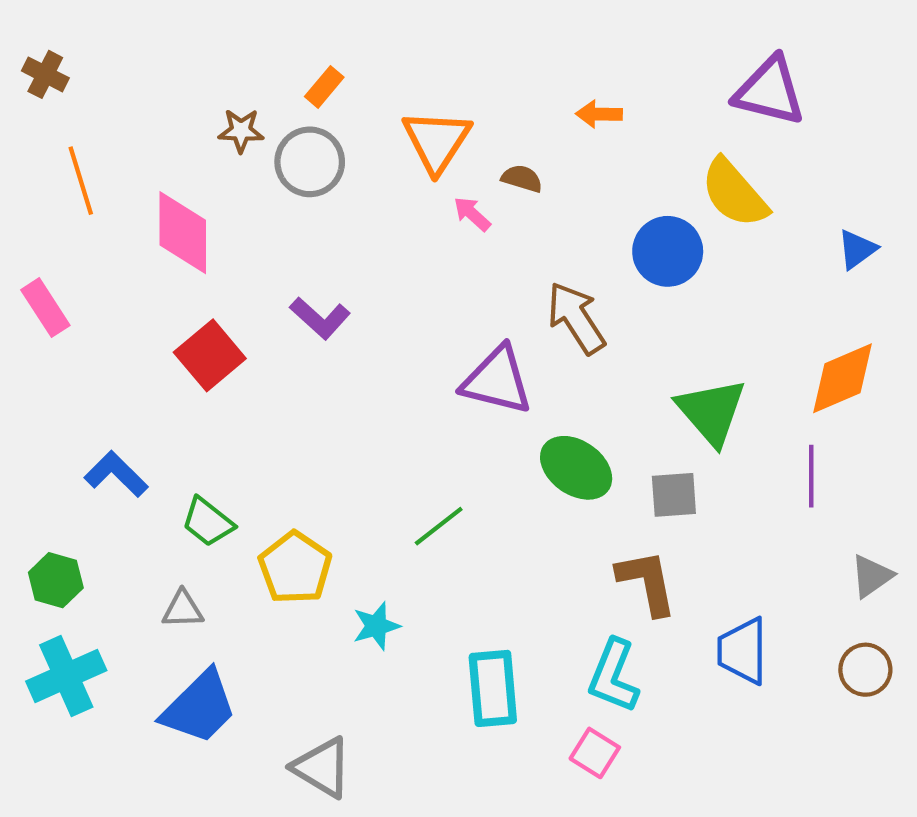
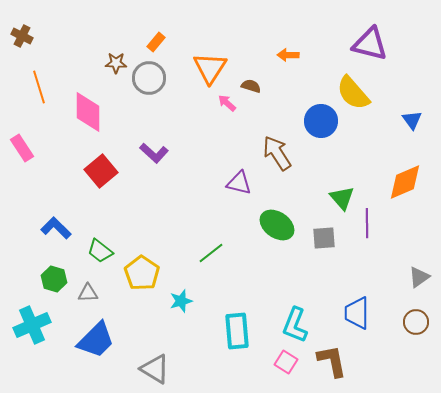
blue triangle: (857, 249) -> (412, 120), turned -30
purple triangle: (497, 380) -> (239, 183), size x0.7
green triangle: (711, 412) -> (342, 198), size x0.7
purple line: (811, 476) -> (367, 223), moved
green hexagon: (56, 580) -> (54, 279), moved
brown L-shape: (647, 582) -> (332, 361), moved

